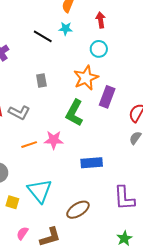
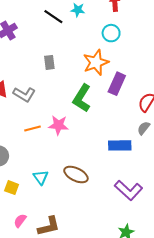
blue rectangle: (92, 163) -> (120, 145), moved
cyan triangle: (40, 191) -> (41, 177), size x0.6
purple L-shape: (124, 198) -> (128, 190), turned -48
brown ellipse: (78, 210) -> (76, 175), moved, turned 55

